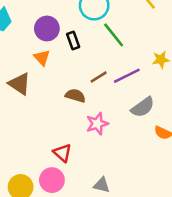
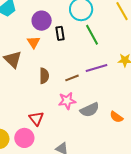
brown line: (99, 77) -> (72, 78), moved
brown semicircle: (75, 96) -> (44, 76), moved, turned 63
gray semicircle: (143, 107) -> (90, 110), moved

